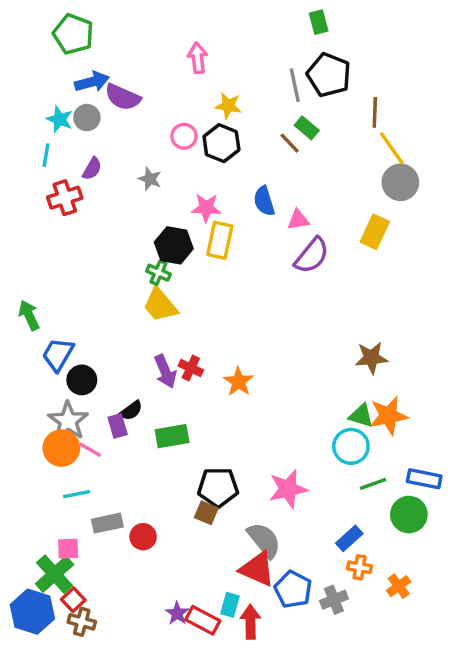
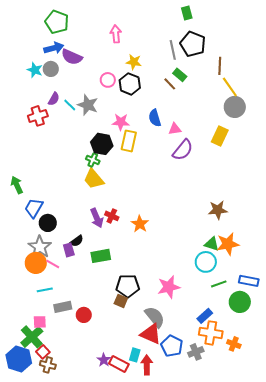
green pentagon: (73, 34) -> (57, 22), moved
cyan line: (46, 155) -> (70, 105), moved, turned -56
gray star: (150, 179) -> (88, 105), size x1.5
orange cross: (359, 567) -> (211, 333), size x1.6
orange cross: (399, 586) -> (234, 344), turned -32

